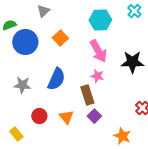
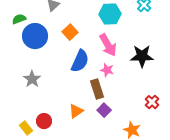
blue semicircle: (56, 79) -> (80, 61), moved
gray star: (22, 85) -> (32, 79), turned 30
red circle: (39, 116) -> (44, 121), moved
orange triangle: (66, 117) -> (76, 111), turned 35

